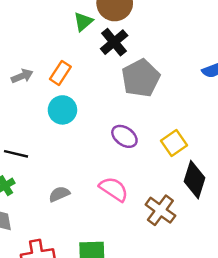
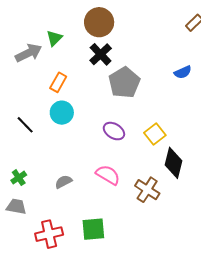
green triangle: (83, 22) -> (54, 38), moved
gray arrow: (22, 76) -> (29, 53), moved, size x1.5
black line: (16, 154) -> (25, 125), moved, turned 36

